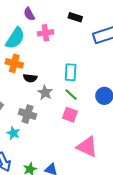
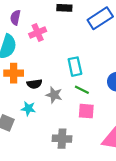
purple semicircle: (29, 14) -> (15, 17), turned 56
gray cross: (28, 114) -> (62, 139), moved
cyan star: (13, 133) -> (28, 109), moved

